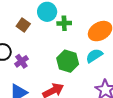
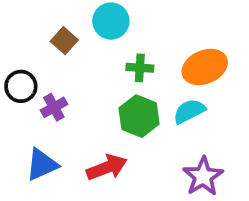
green cross: (64, 23) -> (140, 68), moved

